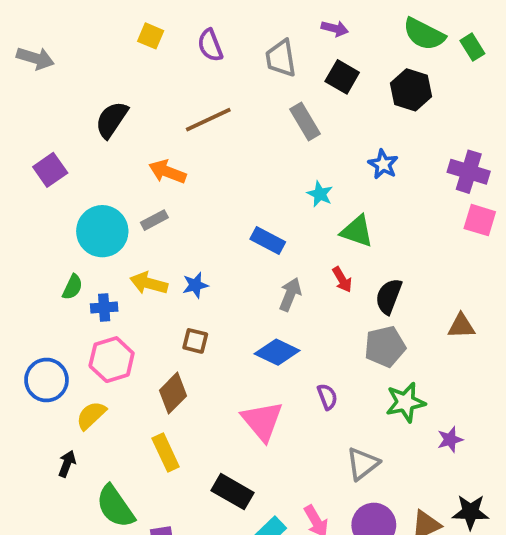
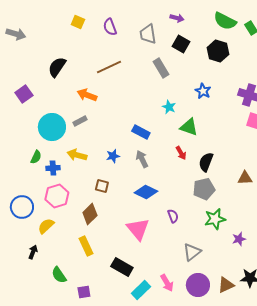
blue star: (195, 285) -> (113, 156), moved
gray arrow: (290, 294) -> (142, 159), moved, turned -48
green semicircle: (115, 506) -> (59, 275), size x0.7

